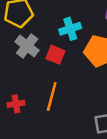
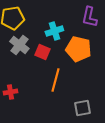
orange line: (52, 97) -> (55, 80), moved

